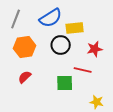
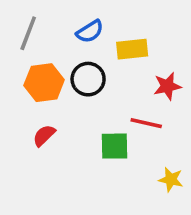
blue semicircle: (51, 18) -> (90, 32), size x0.7
black circle: (61, 45) -> (88, 79), moved

